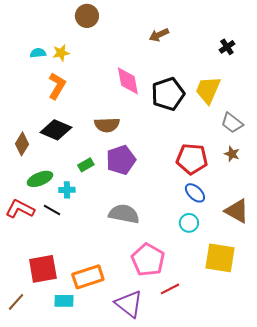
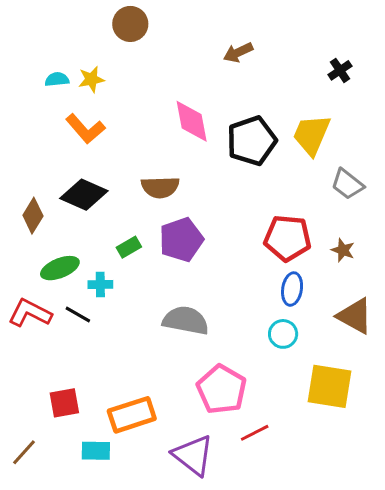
orange L-shape: (57, 86) -> (85, 129), turned 108
brown star: (232, 154) -> (343, 250), moved
blue ellipse: (195, 193) -> (292, 289), turned 55
red square: (43, 269) -> (64, 403), size x0.7

